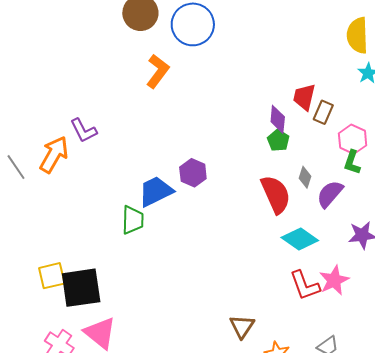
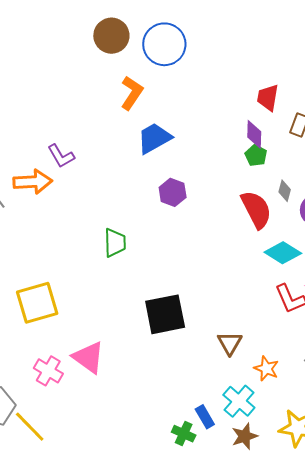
red trapezoid: (304, 97) -> (268, 98), moved
orange arrow: (54, 155) -> (33, 182), turned 60
blue trapezoid: (156, 191) -> (154, 138), moved
yellow square: (52, 276) -> (37, 303), size x1.5
black square: (81, 288) -> (165, 314), moved

